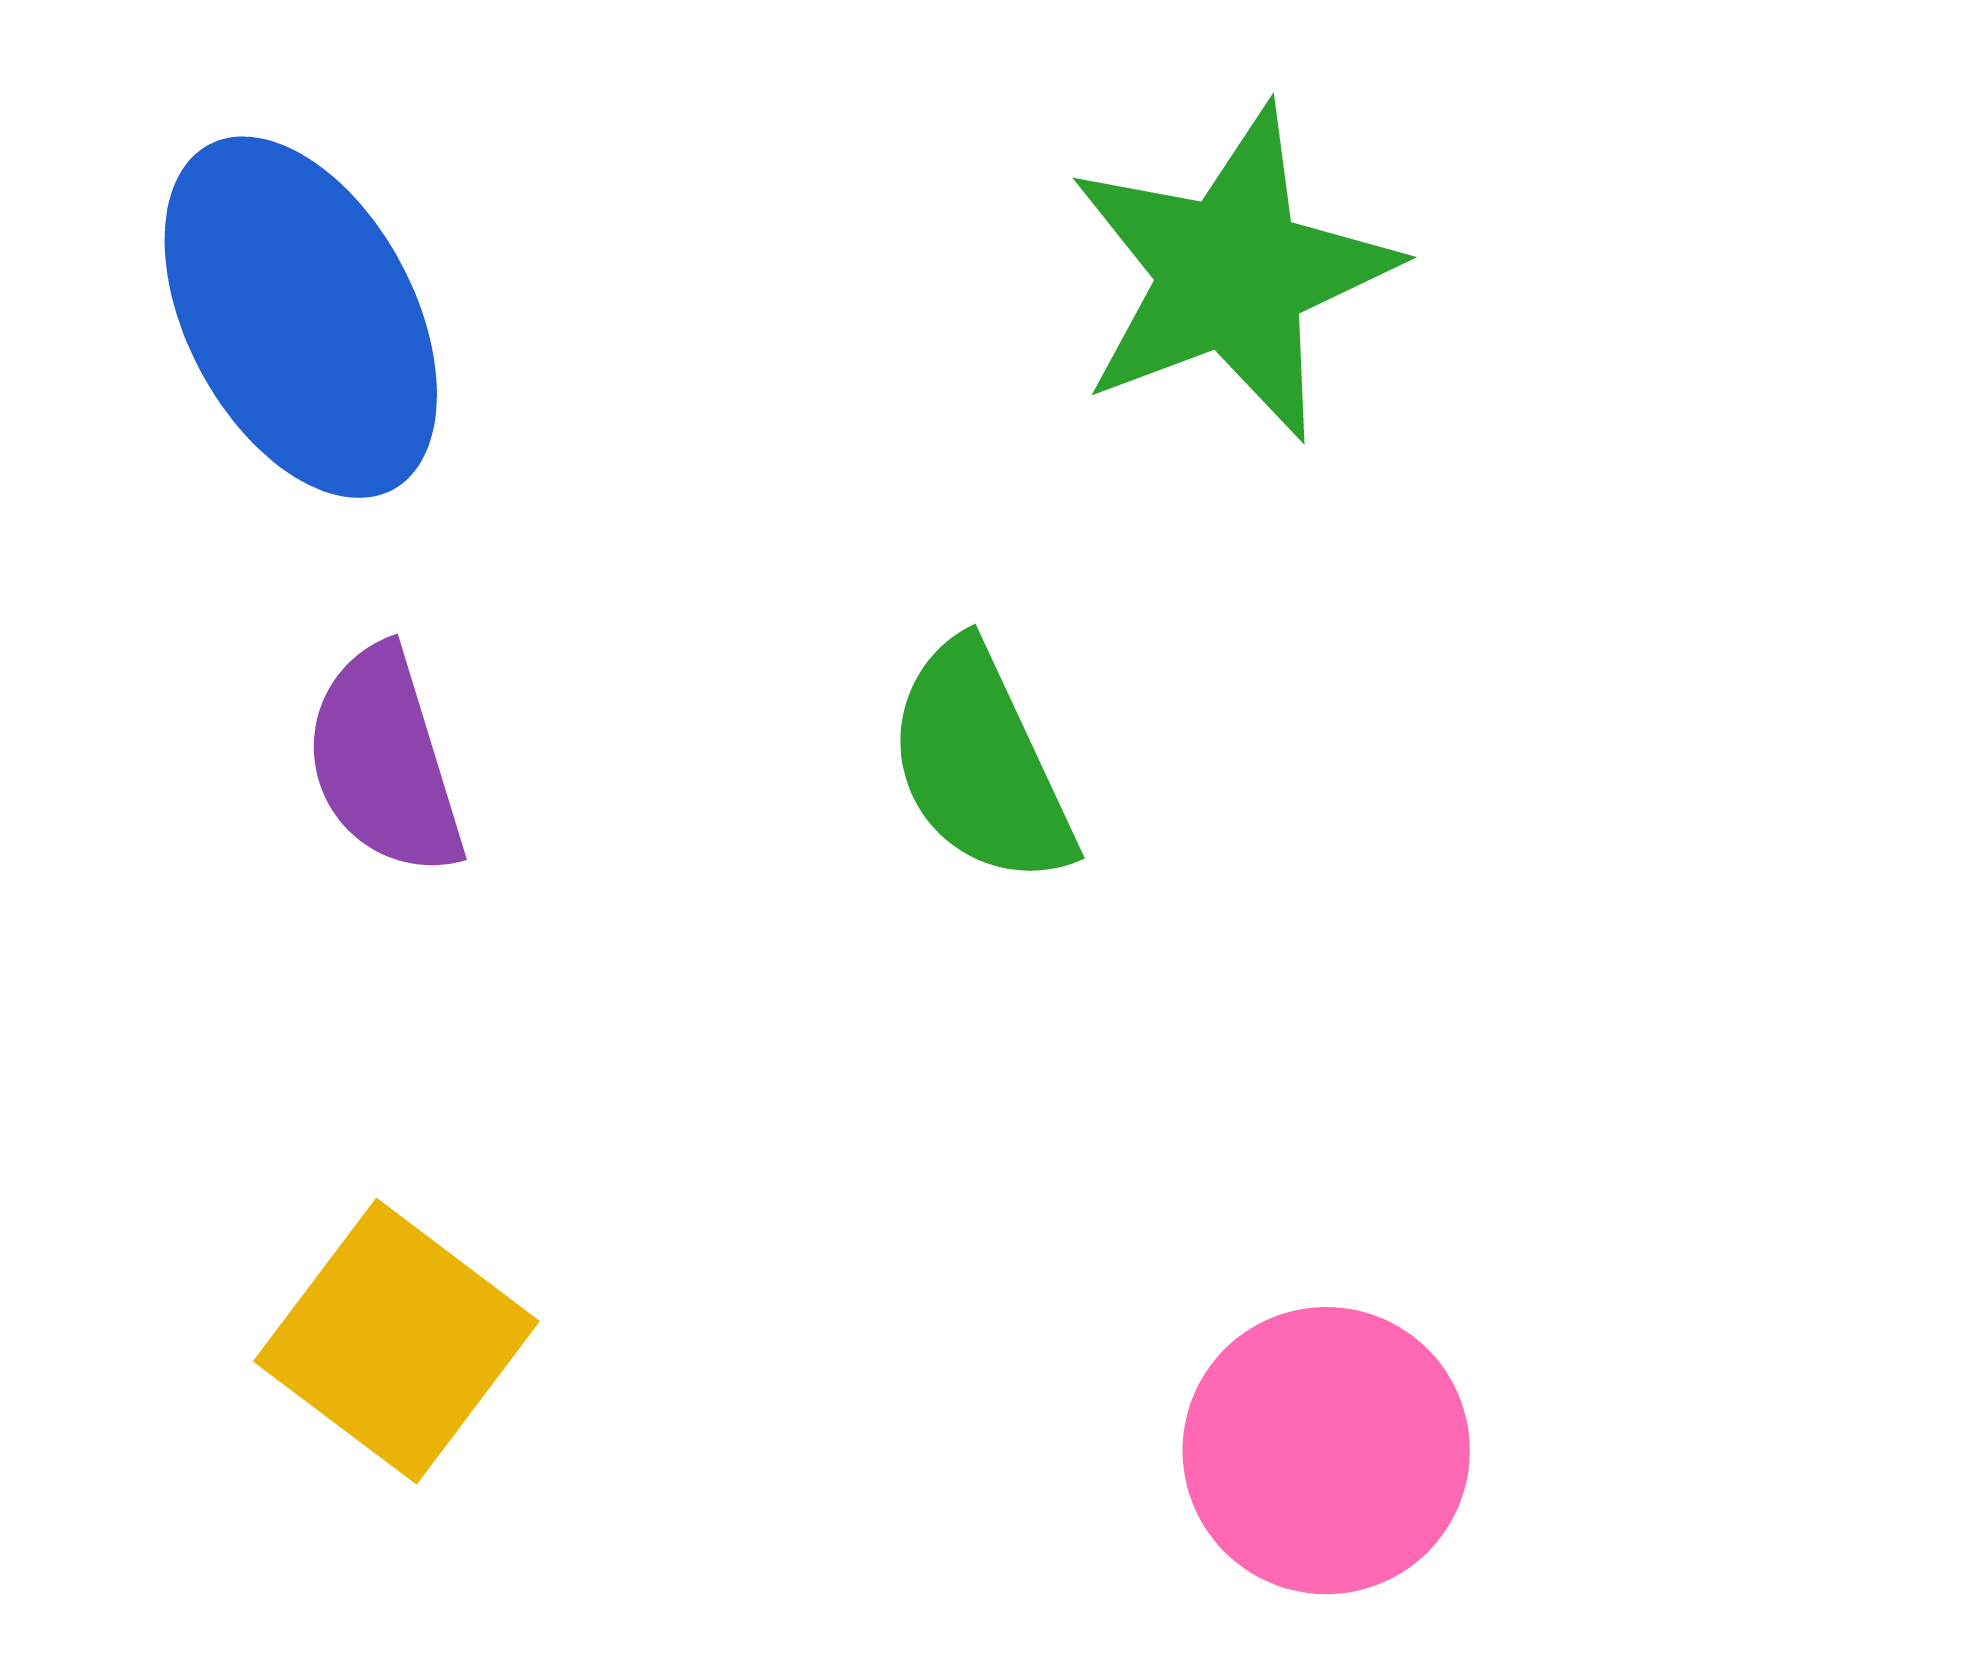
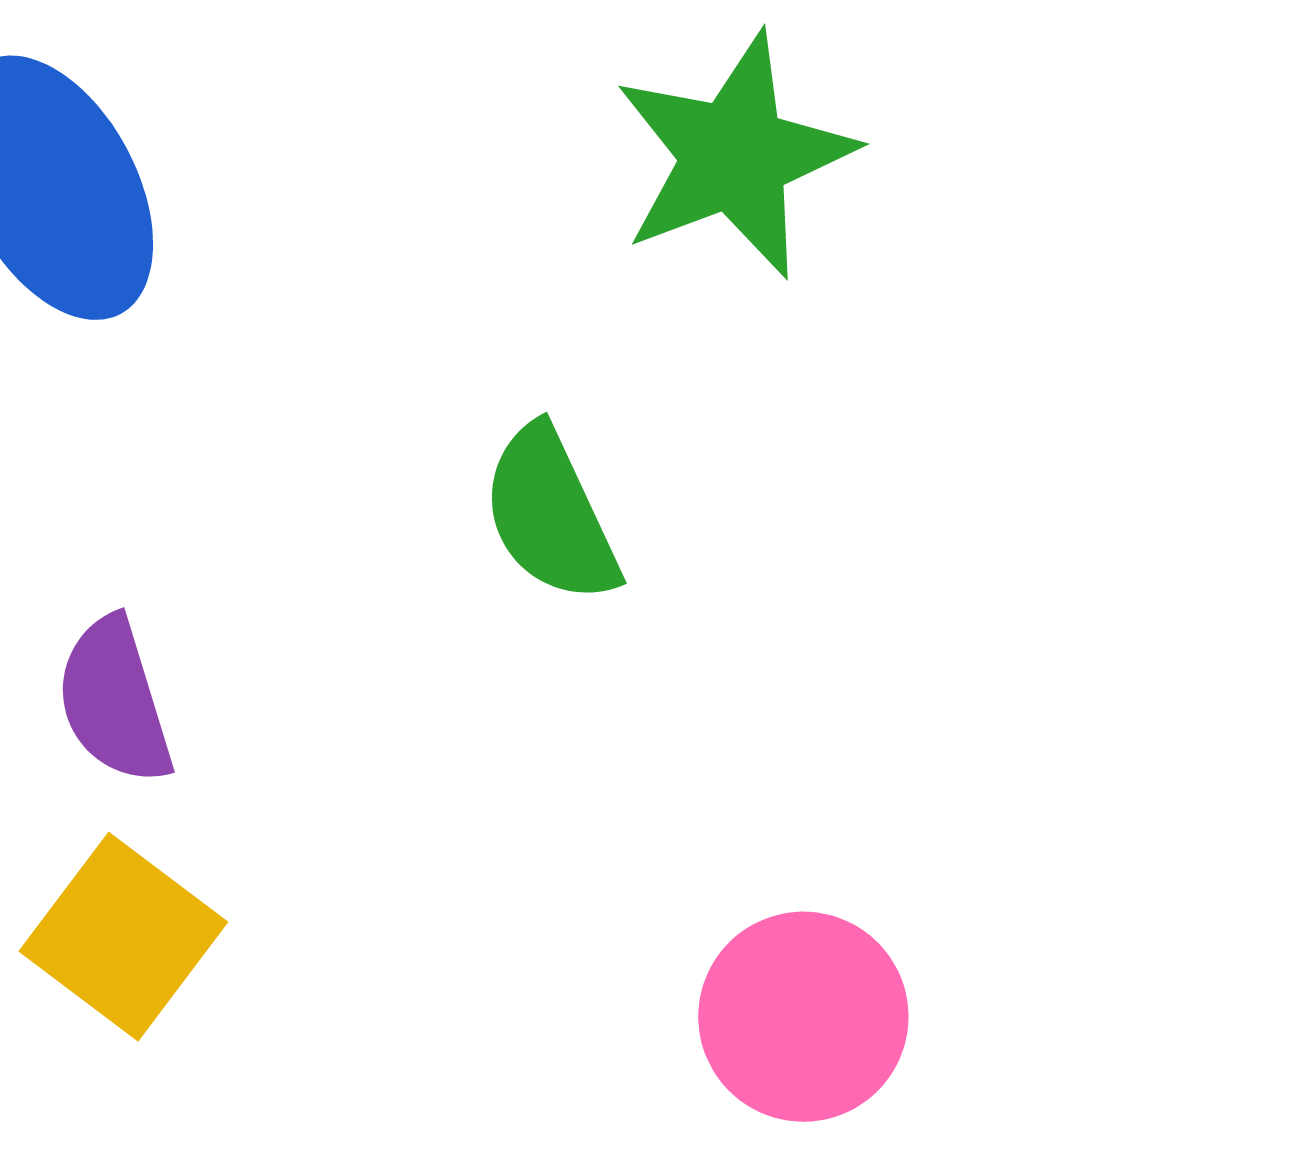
purple semicircle: (384, 762) -> (114, 701), moved

